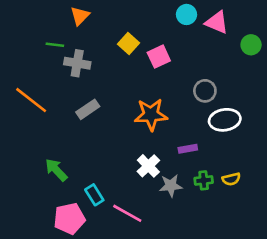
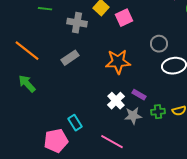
gray cross: (77, 63) -> (77, 23), moved
purple rectangle: (188, 149) -> (139, 95), moved, turned 40
green arrow: (56, 170) -> (27, 84), moved
pink line: (127, 213) -> (112, 142), moved

